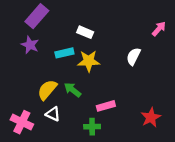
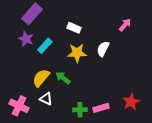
pink arrow: (159, 29) -> (125, 25), moved
cyan rectangle: (64, 53) -> (45, 46), moved, turned -35
white semicircle: (134, 56) -> (103, 49), moved
pink rectangle: (106, 106) -> (101, 108), moved

